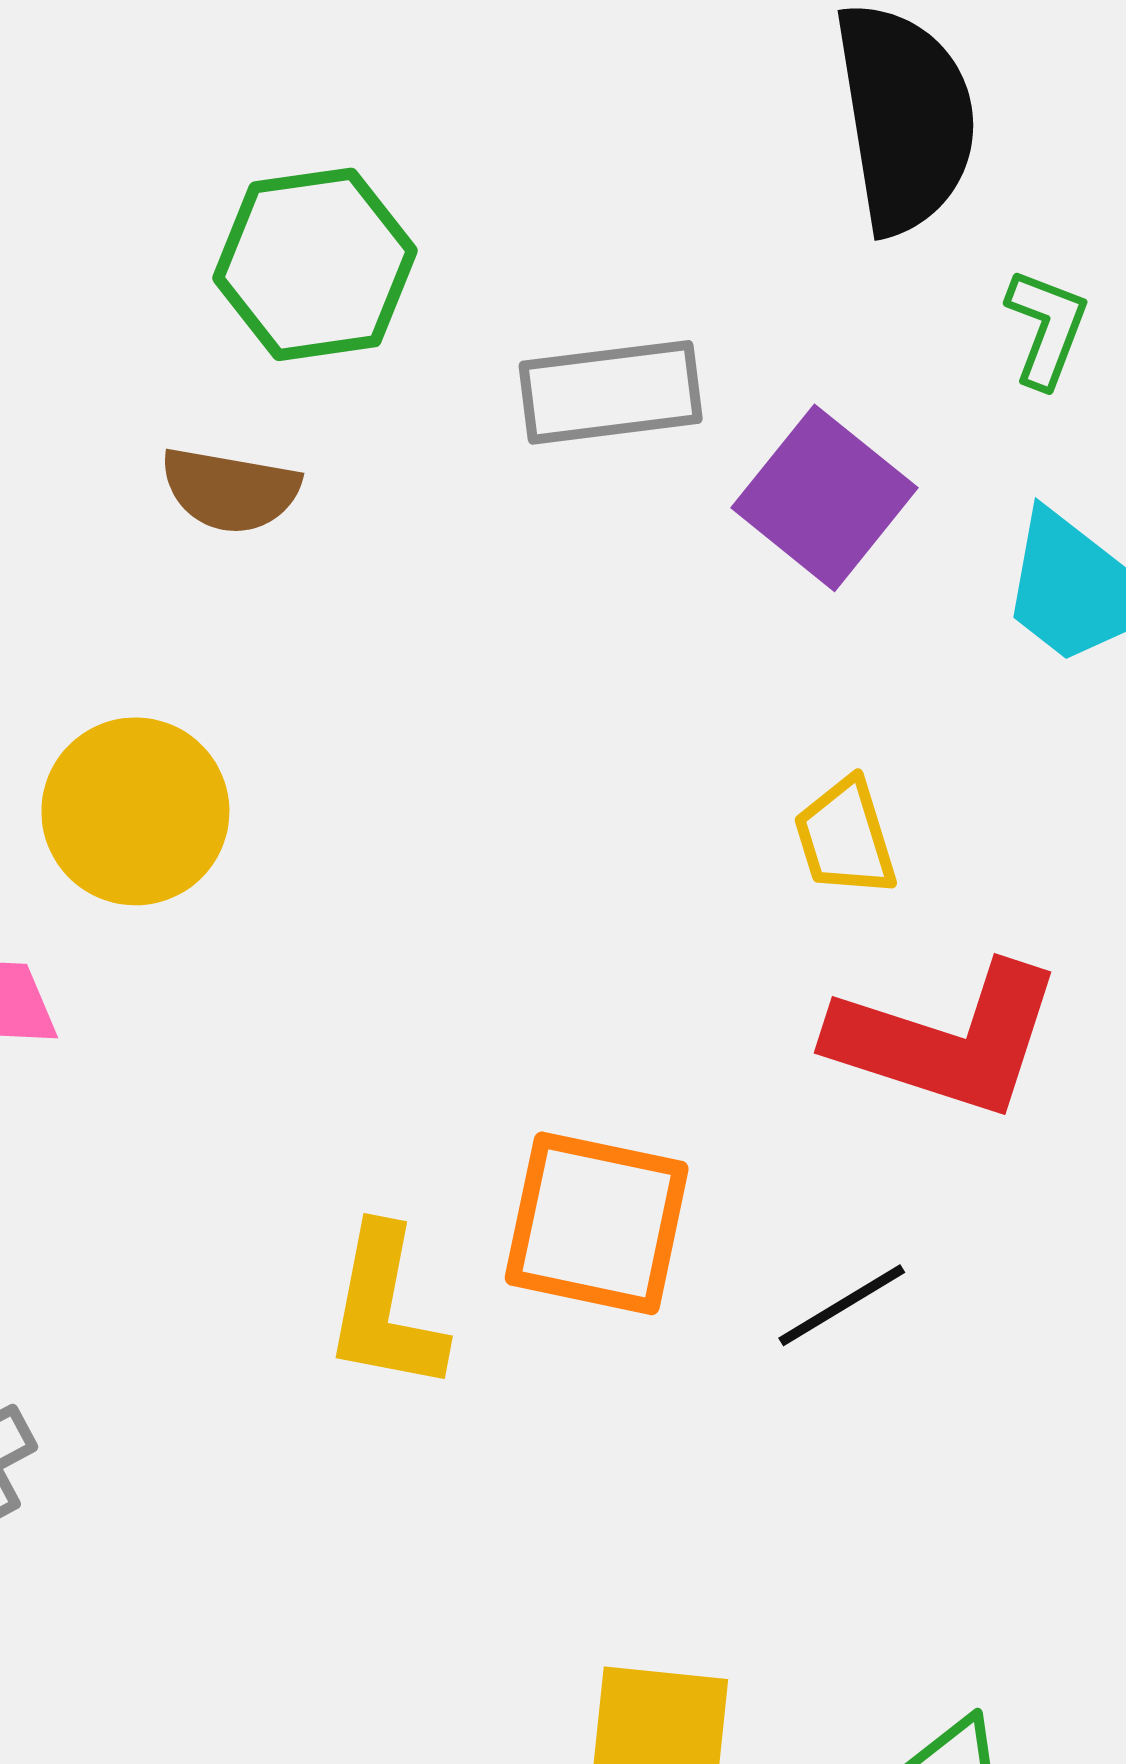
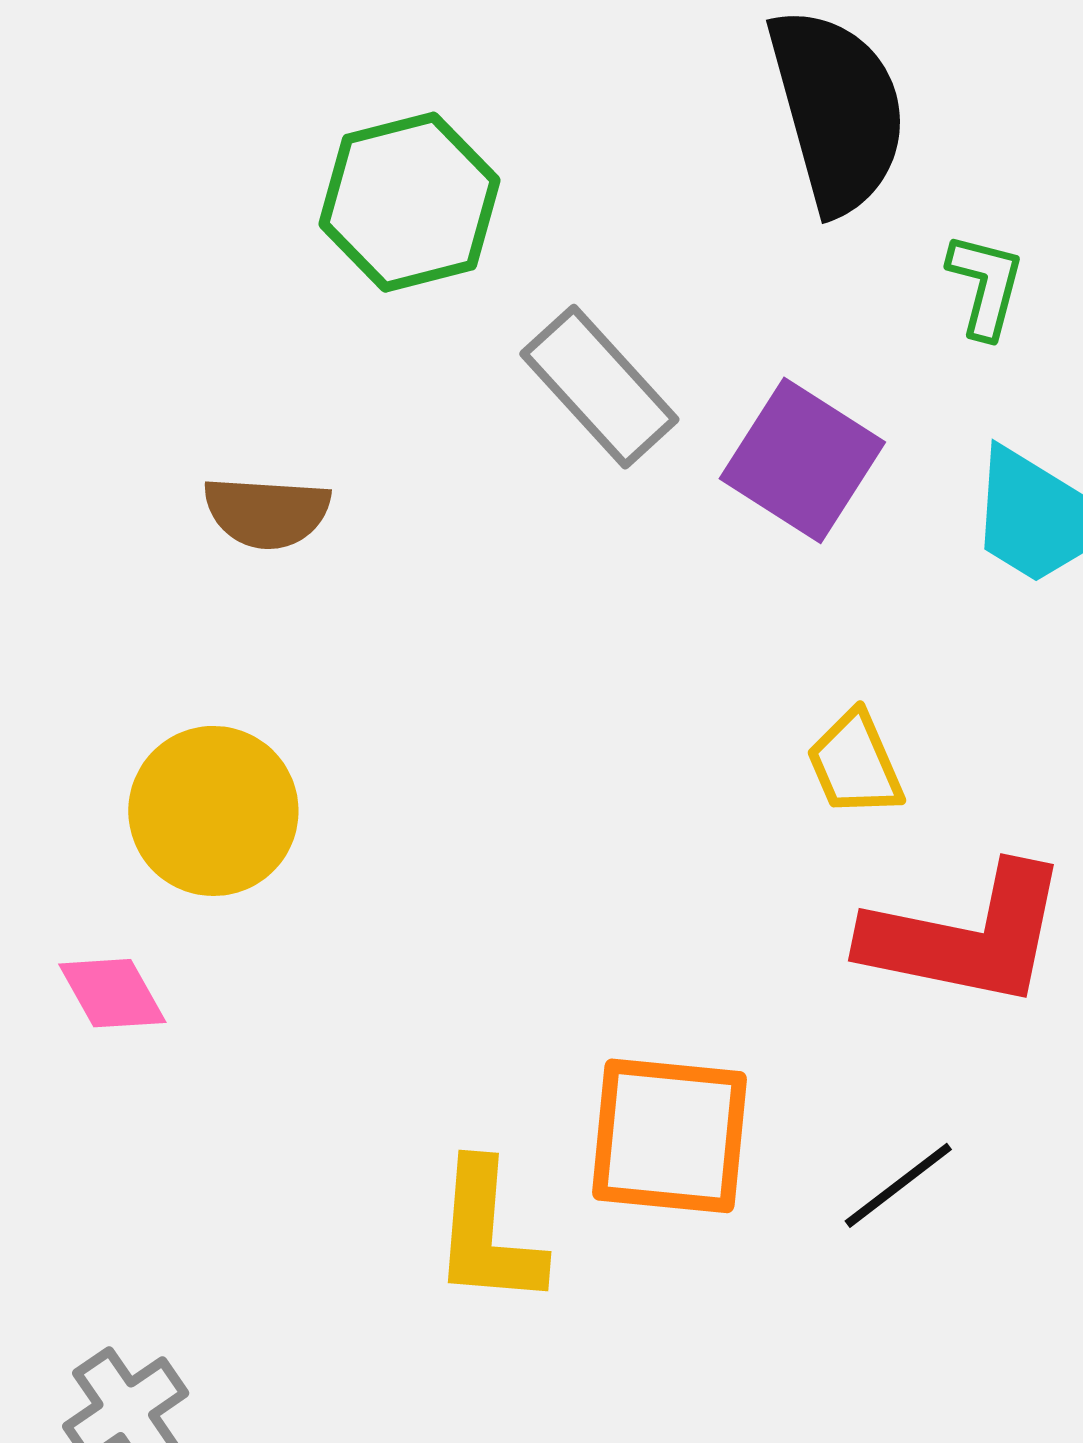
green hexagon: (315, 264) -> (410, 202), moved
gray rectangle: (611, 392) -> (599, 387), turned 61

